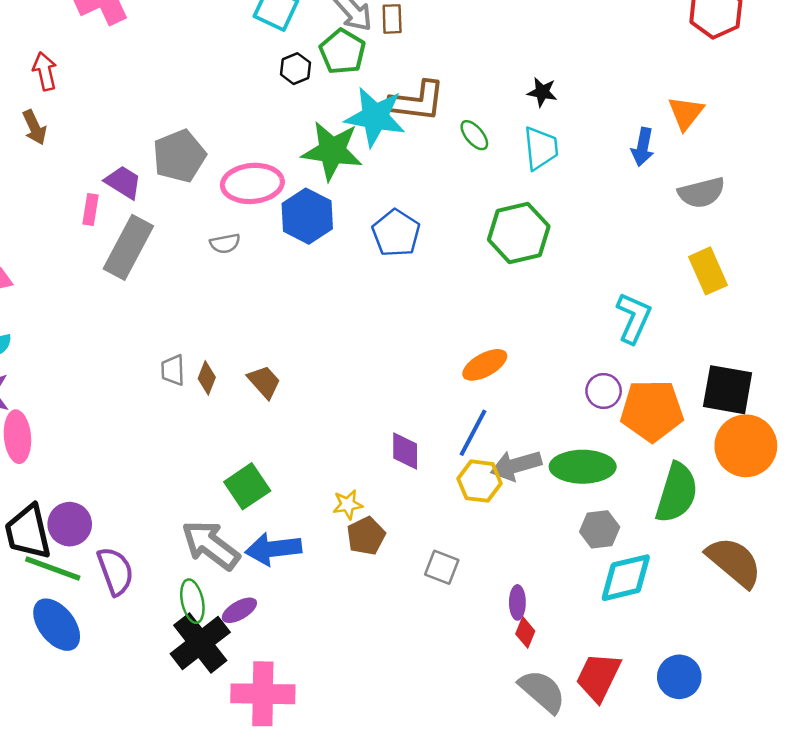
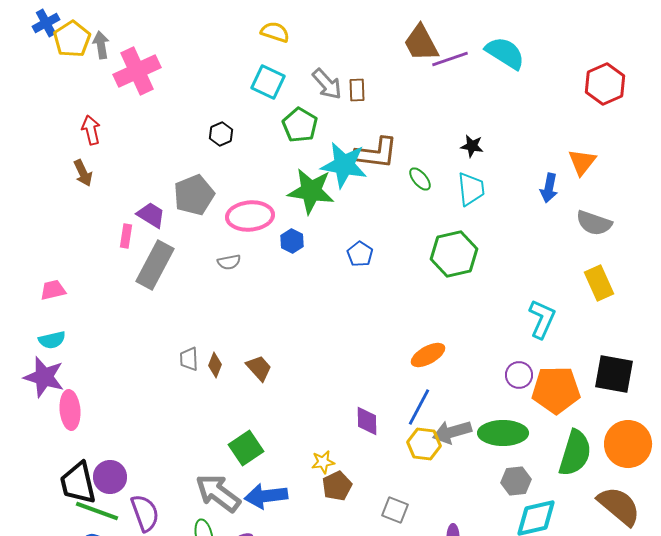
green pentagon: (342, 52) -> (300, 125), moved
black hexagon: (296, 69) -> (221, 134), moved
gray semicircle: (701, 193) -> (594, 223), turned 33
blue hexagon: (307, 216) -> (292, 241), size x0.6
blue pentagon: (396, 233) -> (360, 254), size x0.7
orange circle: (746, 446) -> (628, 444), moved

